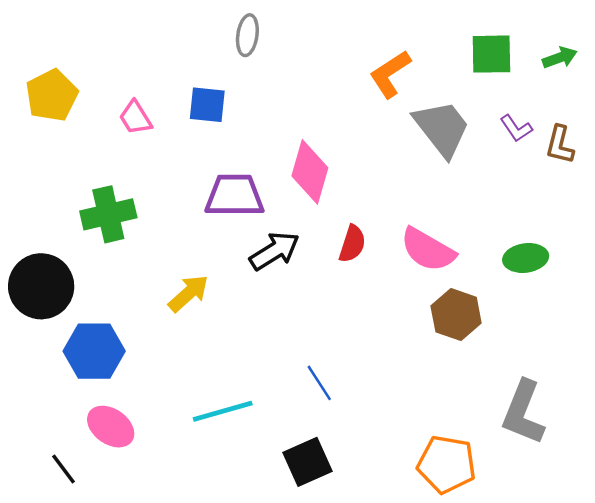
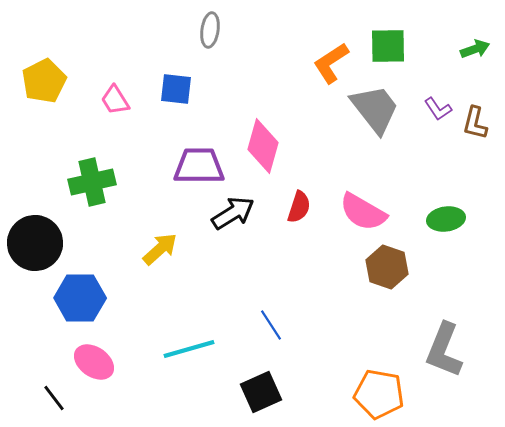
green square: (491, 54) -> (388, 46), moved

